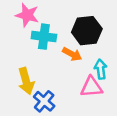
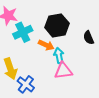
cyan cross: (44, 37) -> (23, 32), turned -30
cyan arrow: (101, 69) -> (59, 56), moved

